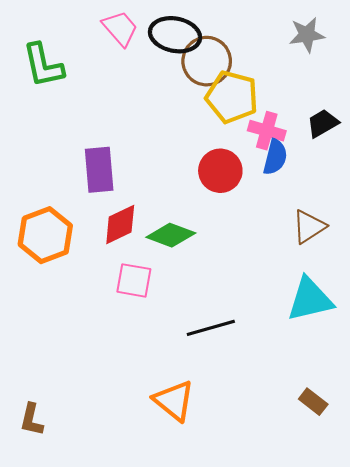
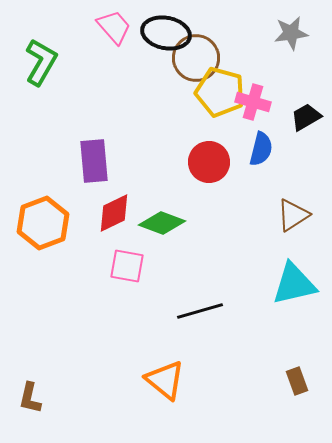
green L-shape: (43, 65) -> (41, 62), turned -138
pink cross: (267, 131) -> (253, 102), moved
brown rectangle: (313, 402) -> (297, 381), turned 32

